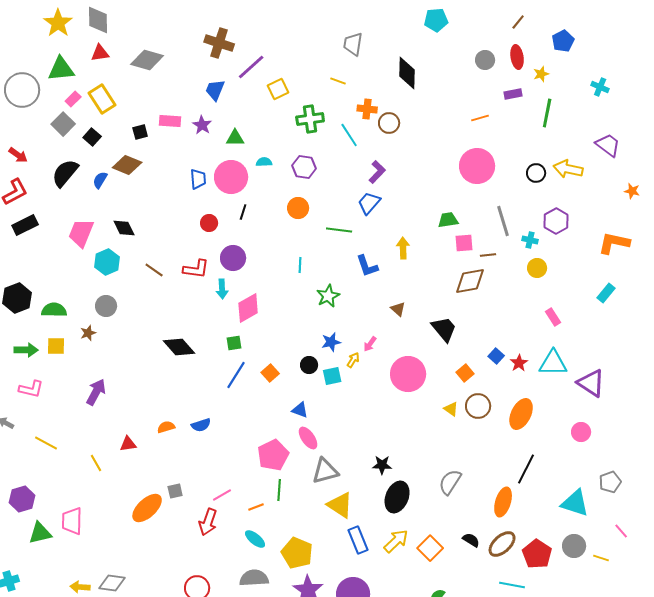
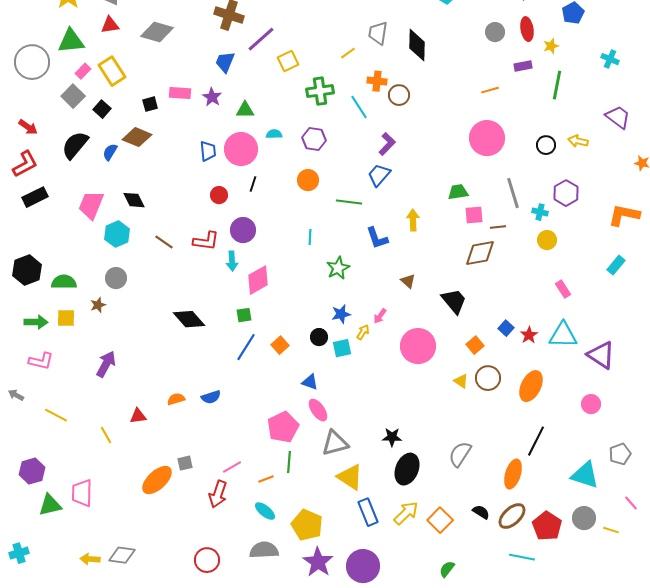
gray trapezoid: (353, 44) -> (378, 33), moved
yellow line: (338, 81) -> (348, 53), turned -56
yellow arrow: (568, 169) -> (578, 141), size x0.7

